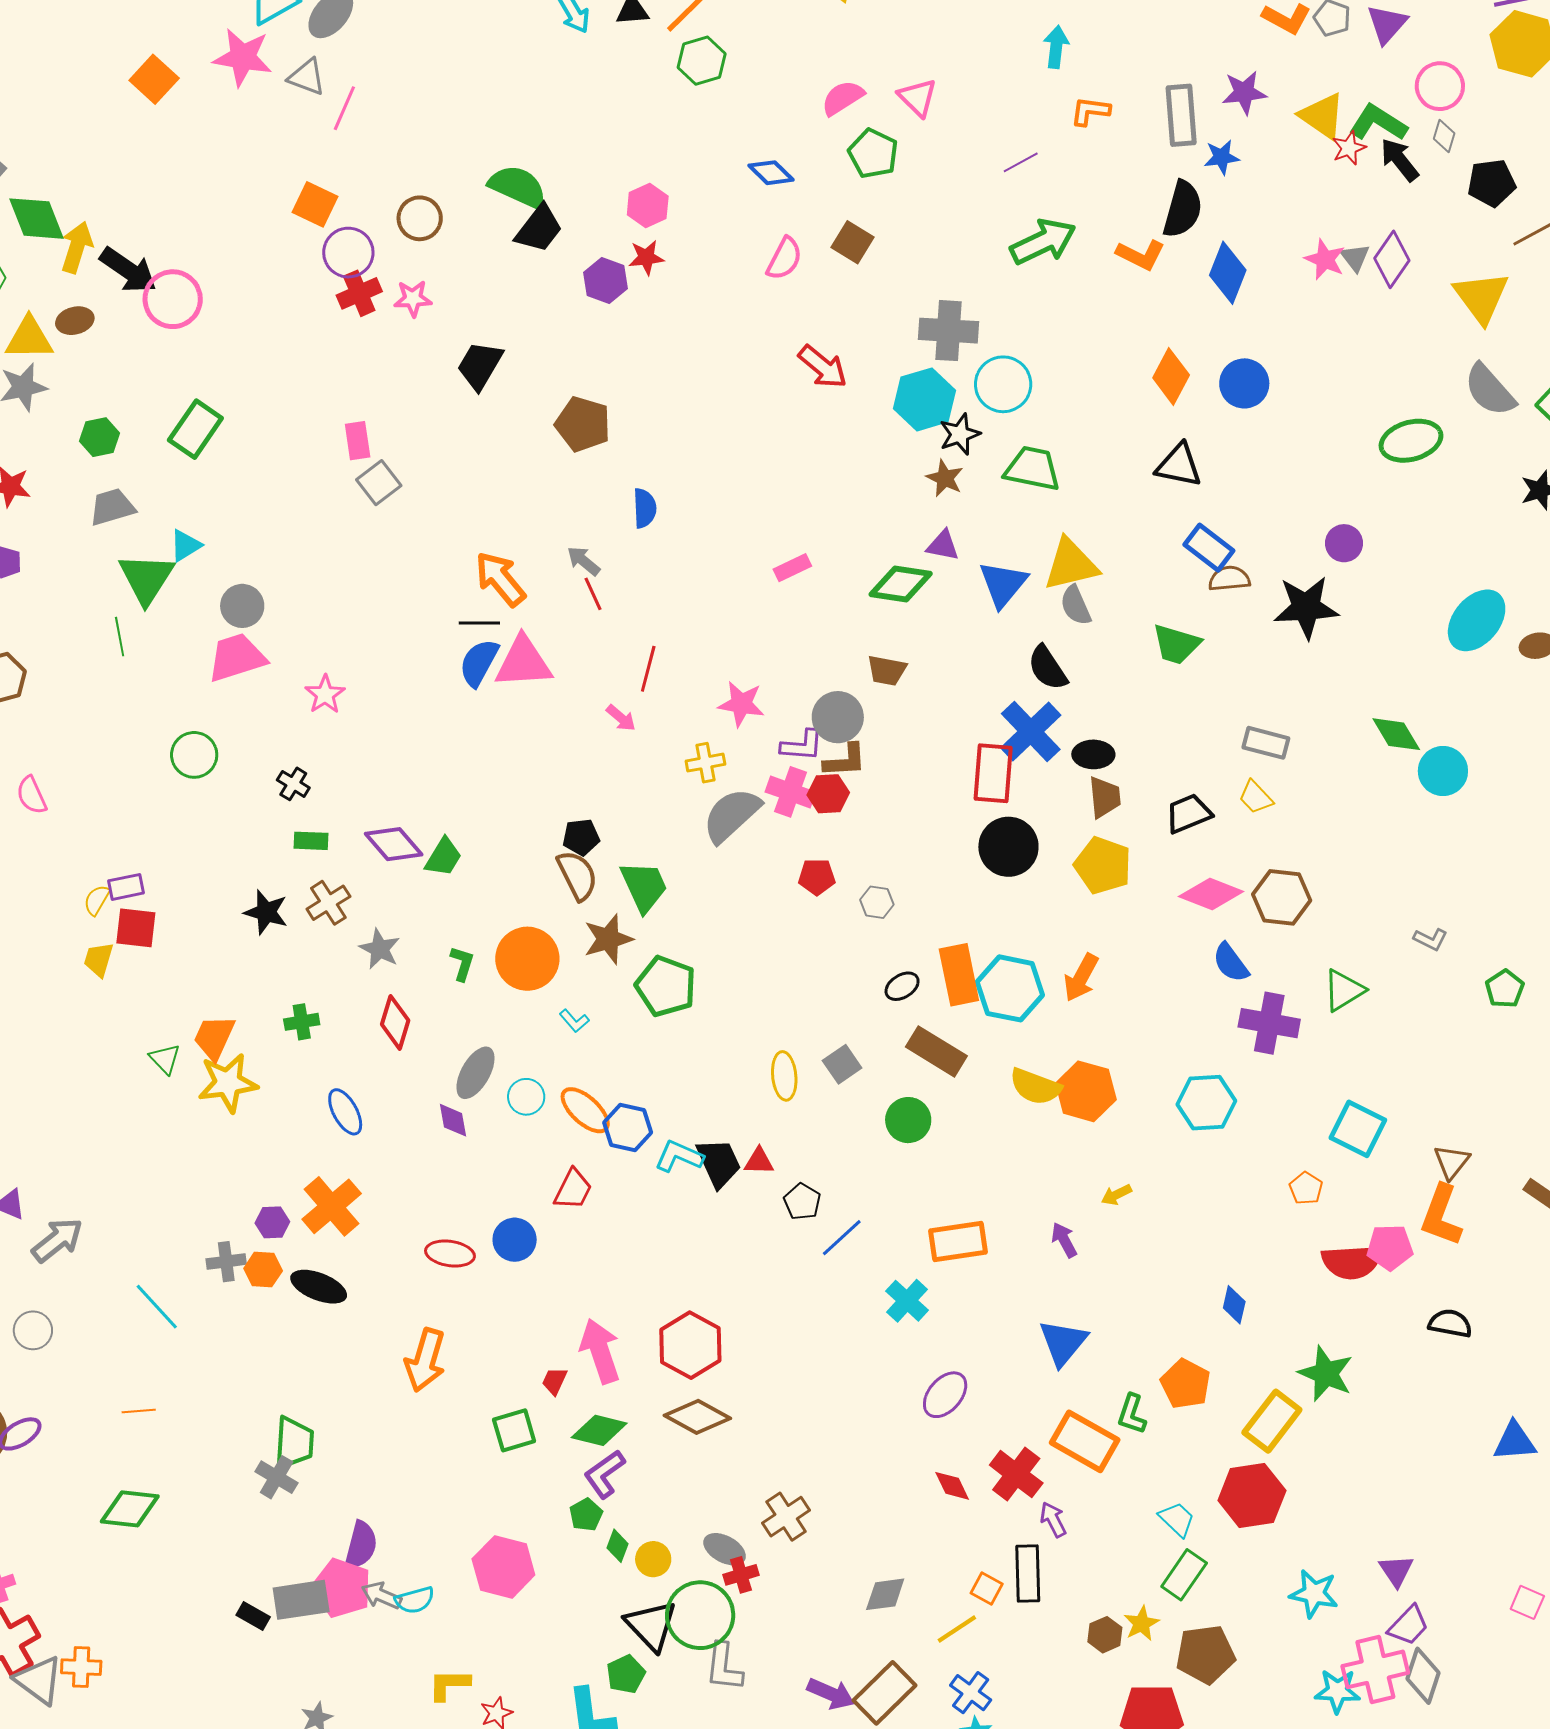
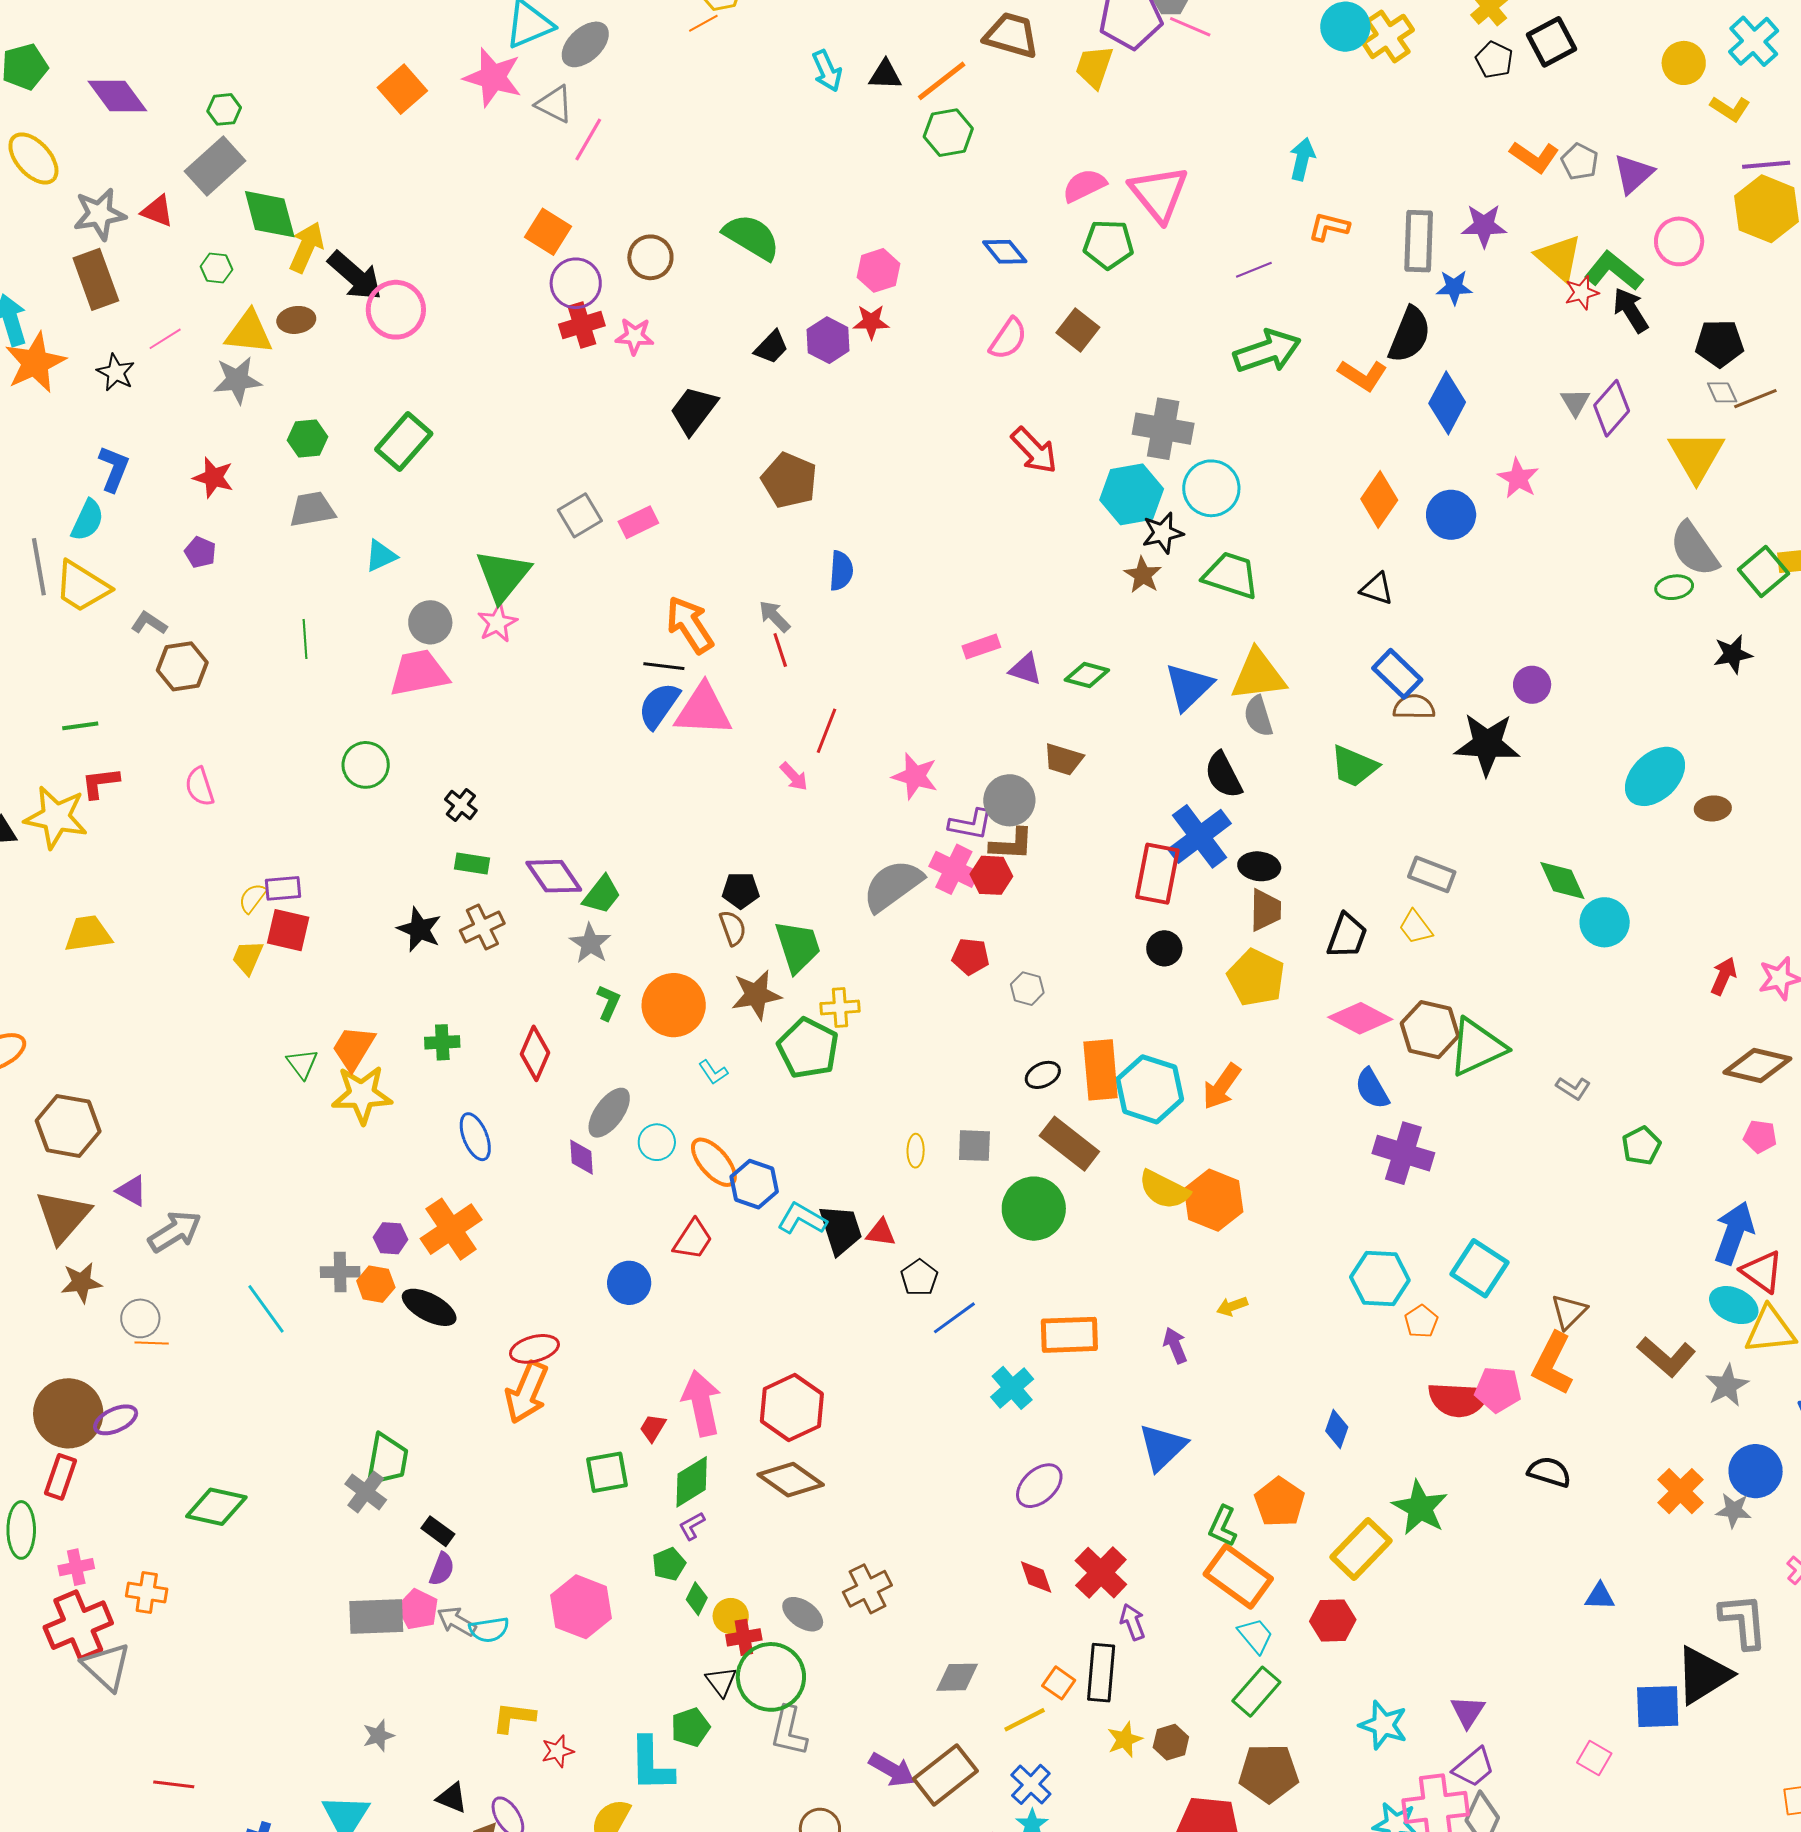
pink triangle: (918, 97) -> (1159, 194), size x1.5
gray diamond: (1444, 136) -> (1722, 392), moved, turned -48
green pentagon: (873, 154) -> (1108, 244), turned -30
black trapezoid: (539, 229) -> (771, 347), moved, size x0.7
pink star: (1325, 259) -> (1518, 478), moved
pink rectangle: (358, 441) -> (638, 522), moved, turned 66
green ellipse: (1411, 441) -> (1674, 587), moved, size x0.6
black triangle: (1179, 465) -> (1377, 589), size x0.7
purple triangle: (943, 545) -> (1026, 669), moved
green triangle: (146, 578) -> (503, 575), moved
green diamond: (901, 584) -> (1087, 675), size x0.7
pink star: (325, 694) -> (497, 623), moved
yellow cross: (705, 763) -> (840, 1007), moved
black trapezoid: (1188, 814) -> (1347, 936), turned 126
black circle: (1008, 847) -> (1164, 948), size x0.6
brown semicircle: (577, 875) -> (733, 928), size x0.7
gray star: (380, 949) -> (590, 943), moved
green triangle: (1344, 990) -> (1477, 1047), moved, size x1.4
gray square: (842, 1064) -> (974, 1146), turned 30
yellow ellipse: (784, 1076) -> (916, 1151), size x0.7
cyan hexagon: (1206, 1103) -> (1380, 1279), moved
green circle: (908, 1120) -> (1034, 1209), size x1.4
red ellipse: (450, 1254) -> (534, 1349), moved, turned -30
orange line: (139, 1411) -> (152, 1343), moved
green diamond: (599, 1430) -> (692, 1482), turned -52
orange rectangle: (1085, 1441) -> (1238, 1576), moved
blue triangle: (1515, 1441) -> (1600, 1596), size x0.7
purple L-shape: (604, 1474) -> (692, 1526), size x0.6
red hexagon: (1252, 1495) -> (1333, 1620), size x0.7
purple semicircle: (361, 1545) -> (442, 1569), size x0.7
red cross: (741, 1575) -> (744, 1637), moved
pink pentagon: (342, 1588) -> (418, 1609), size x0.7
black rectangle: (253, 1616) -> (438, 1531), moved
yellow star: (1142, 1623) -> (1125, 1740), moved
black triangle: (651, 1625) -> (721, 1682), size x0.6
orange cross: (81, 1667) -> (147, 1593), moved

